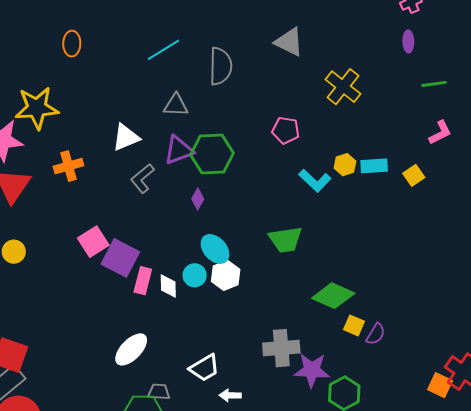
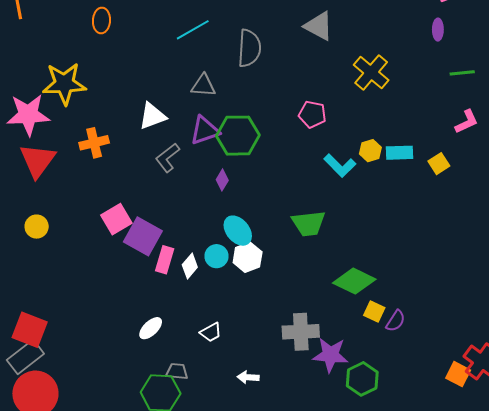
white diamond: (168, 286) -> (190, 266), turned 40
white ellipse: (131, 349) -> (151, 328), size x0.7
white trapezoid: (204, 368) -> (211, 332), moved, size x0.7

